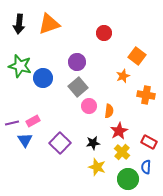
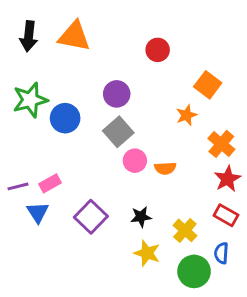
orange triangle: (49, 24) -> (74, 36), turned 30
green star: (20, 66) -> (30, 100), turned -30
orange cross: (146, 95) -> (221, 144), turned 30
orange semicircle: (109, 111) -> (165, 168), turned 80
red star: (119, 131) -> (227, 179), moved

